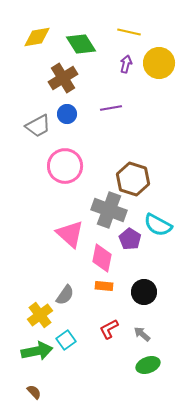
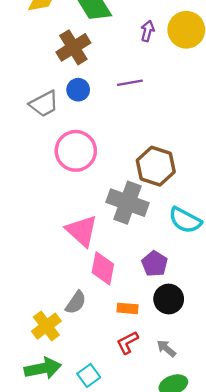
purple pentagon: (130, 239) -> (155, 264), moved
pink diamond: (102, 258) -> (103, 268), moved
orange rectangle: (104, 286) -> (128, 308), moved
cyan square: (66, 340) -> (89, 375), moved

